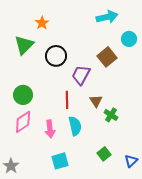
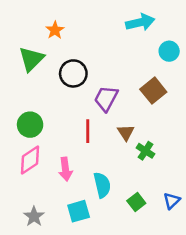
brown square: (107, 57) -> (153, 91), moved
cyan semicircle: (75, 126) -> (102, 185), moved
blue triangle: (131, 161) -> (172, 201), moved
gray star: (11, 166) -> (34, 216), moved

